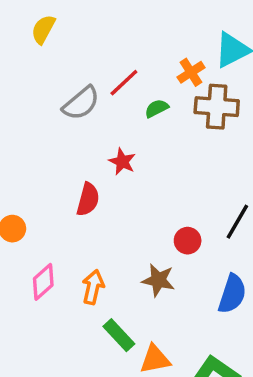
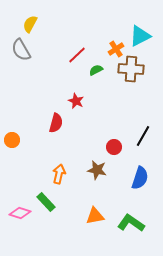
gray semicircle: (81, 103) -> (21, 50), moved, turned 100
pink diamond: (43, 282) -> (20, 213), moved, turned 60
green rectangle: (119, 335) -> (46, 202), moved

